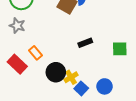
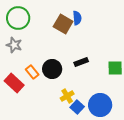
black circle: (56, 72) -> (52, 69), moved
blue circle: (105, 86) -> (100, 105), size x1.5

